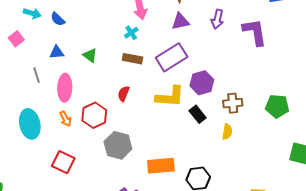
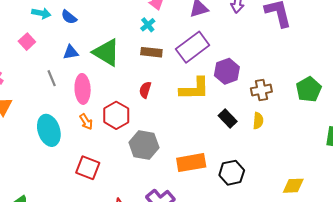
green triangle: (90, 55) -> (106, 52), size x1.8
green pentagon: (277, 106) -> (309, 89), turned -30
black rectangle: (198, 114) -> (228, 119), moved

